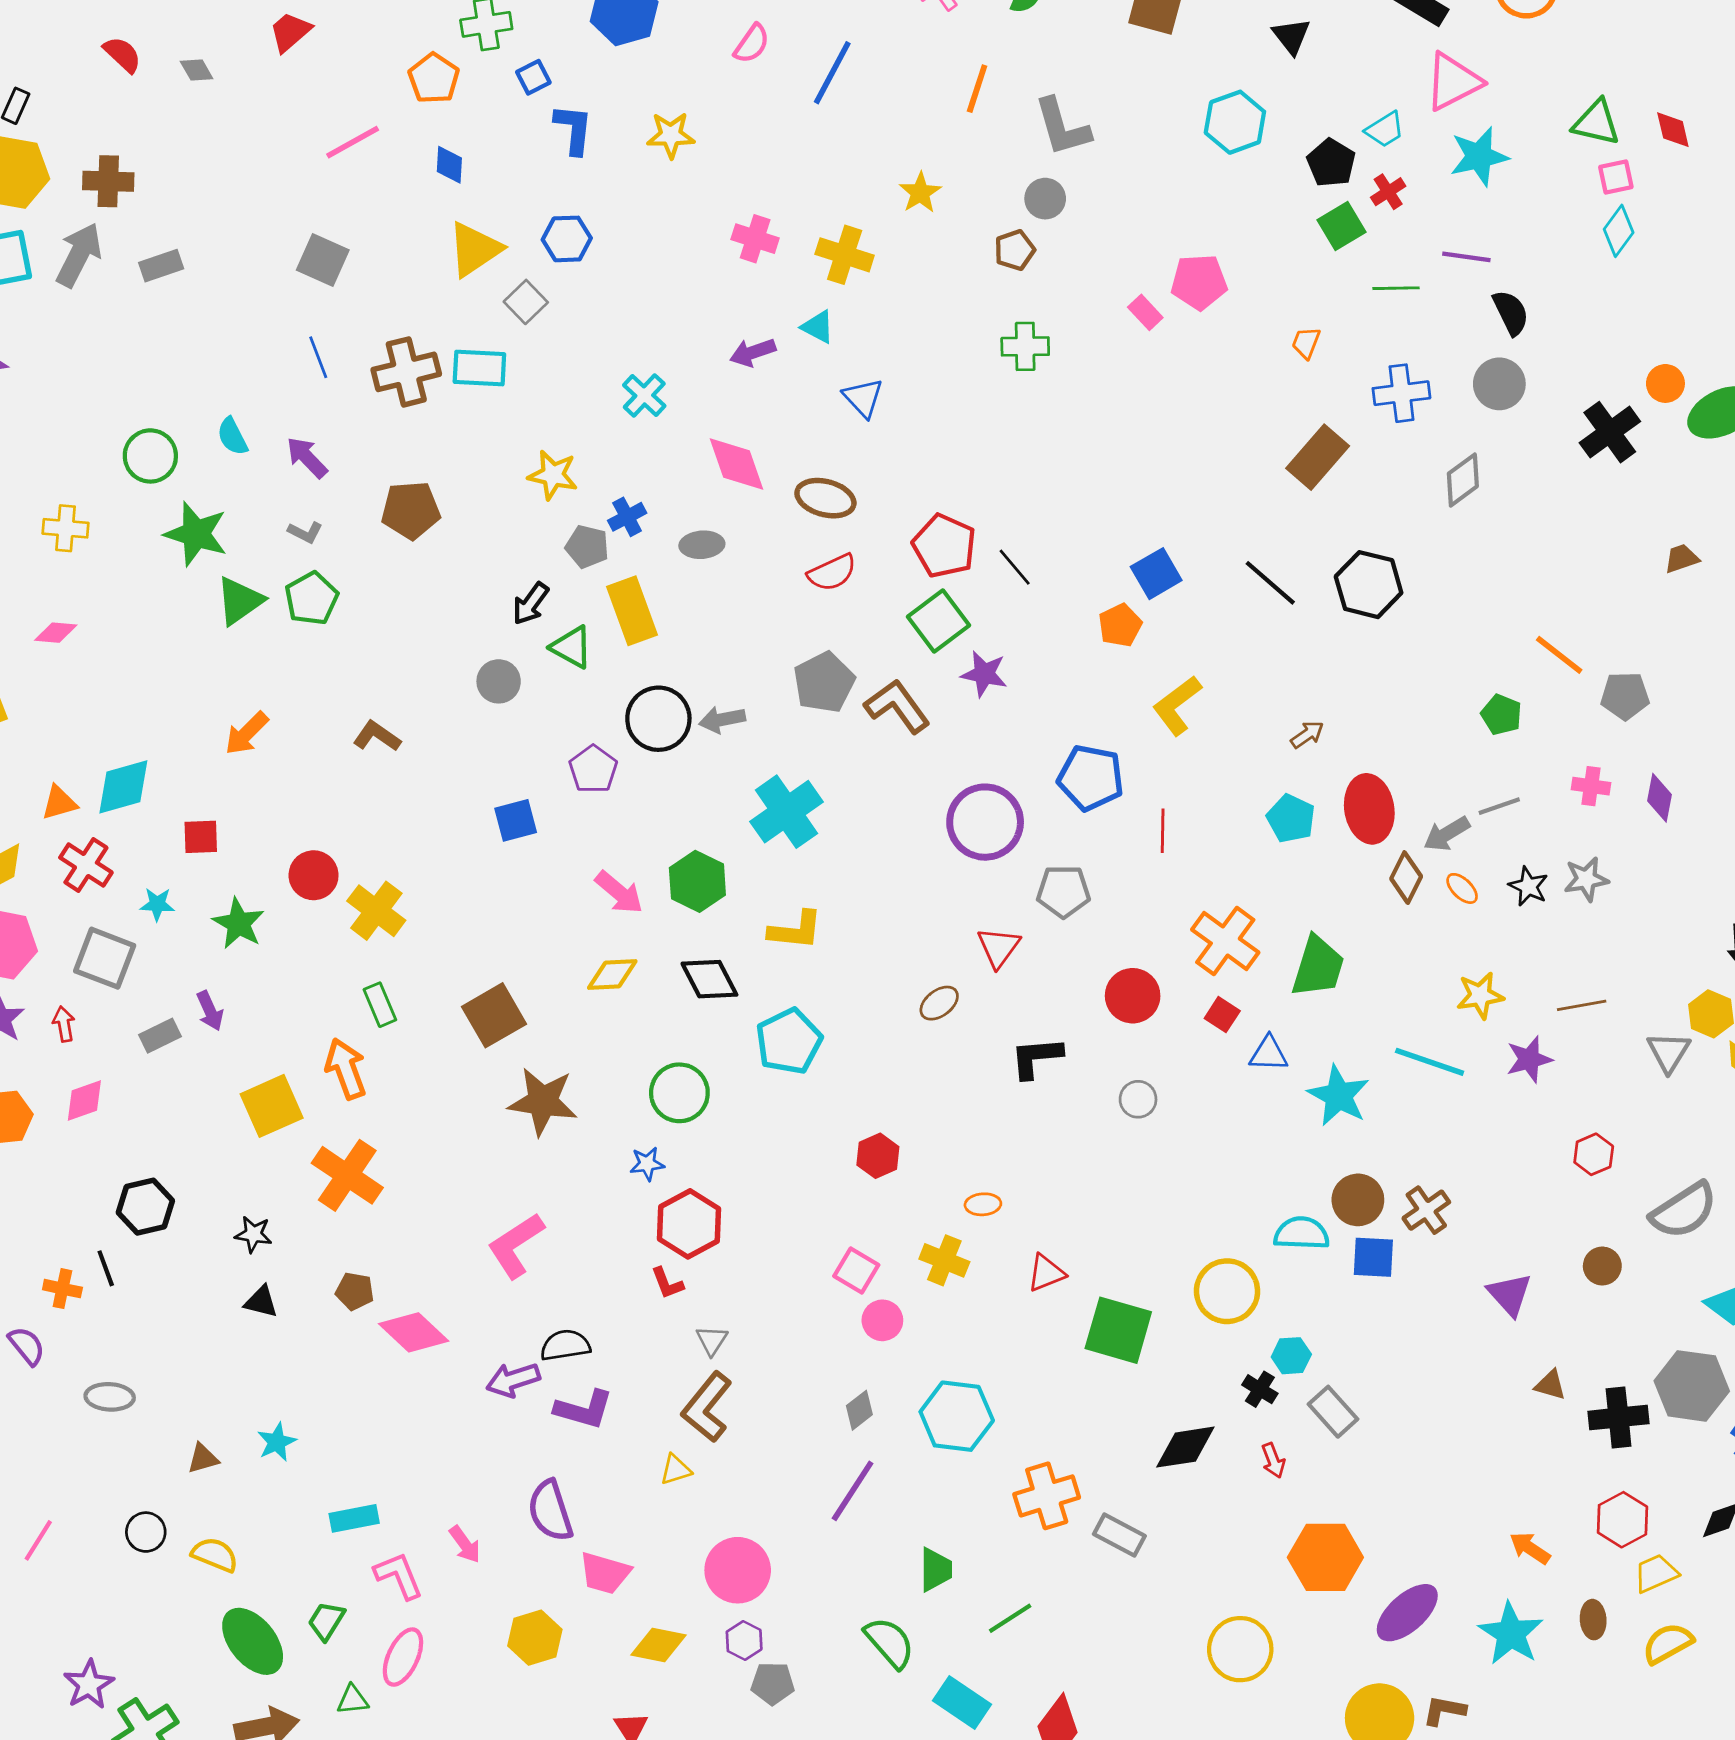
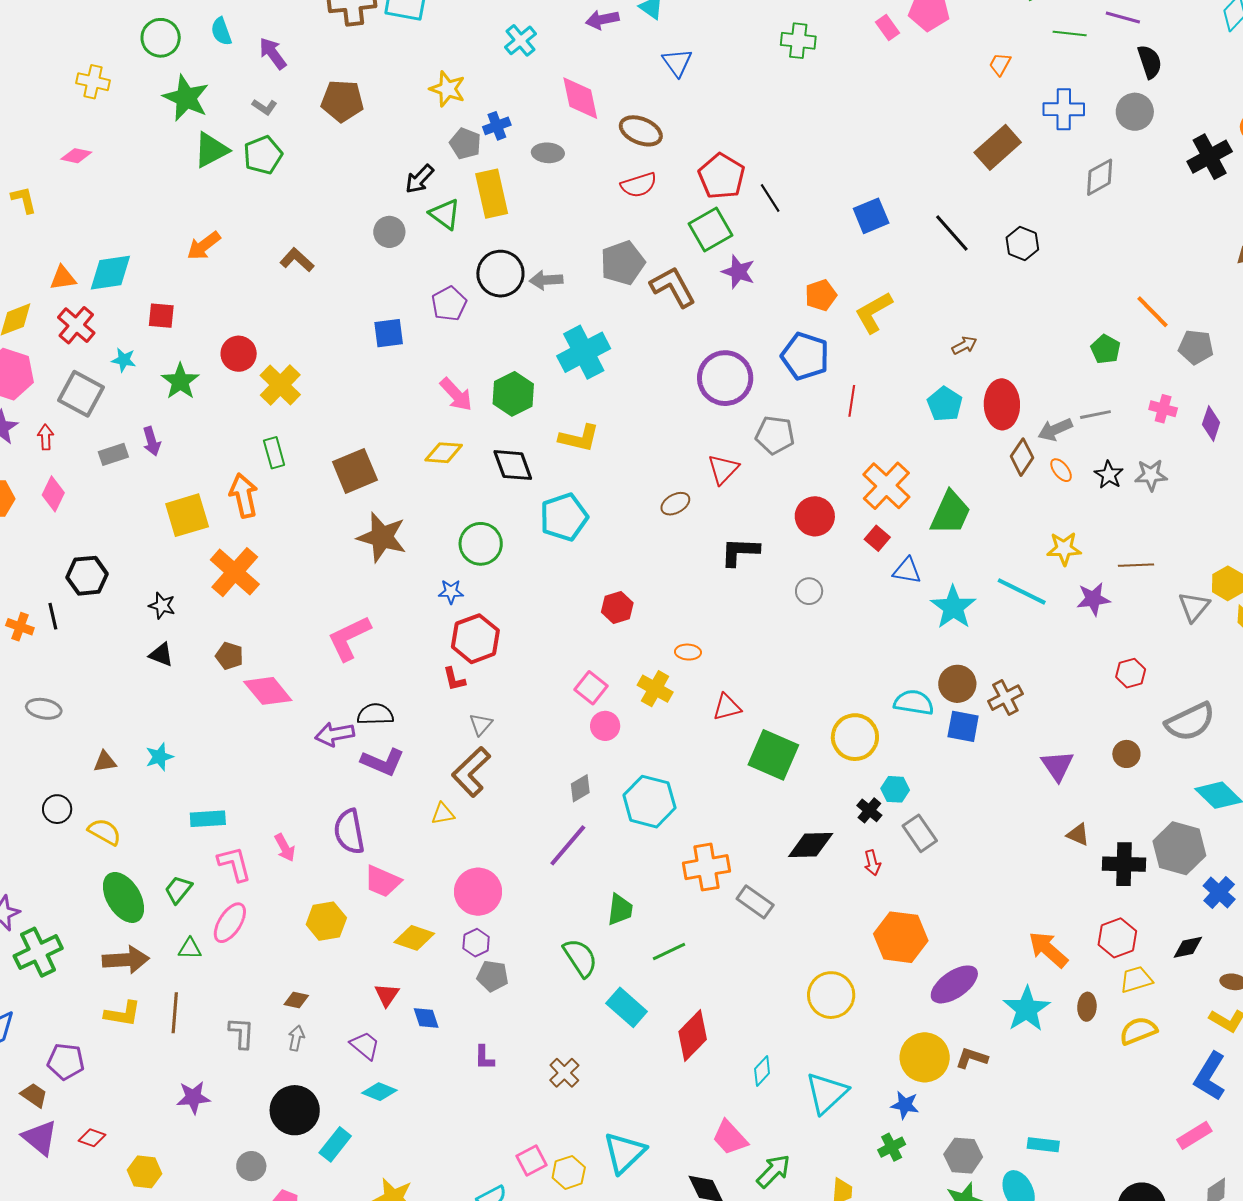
black hexagon: (1369, 585) -> (1022, 243), size x0.7
orange pentagon: (1120, 625) -> (821, 295), moved
pink diamond: (84, 1100) -> (53, 494), turned -52
orange arrow: (1530, 1548) -> (1048, 950), size x1.4

